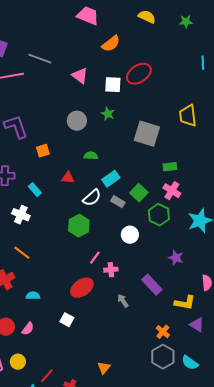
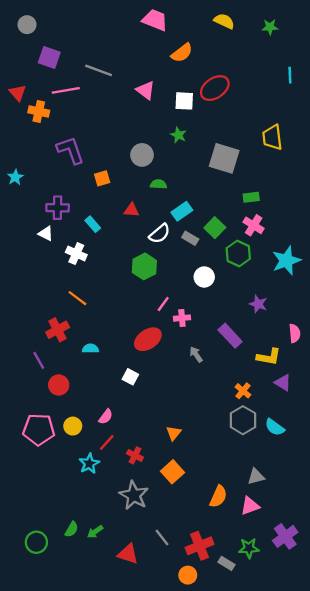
gray circle: (77, 121) -> (142, 155), moved
pink semicircle: (28, 329) -> (106, 417), moved

